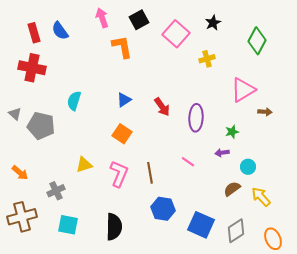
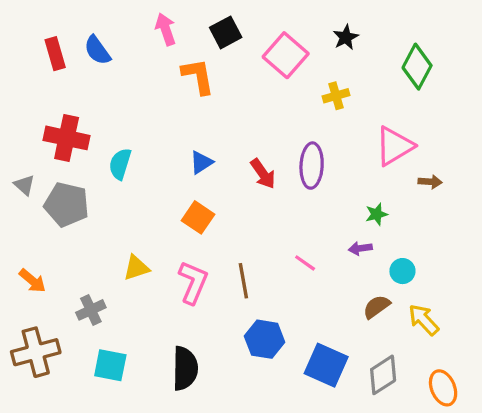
red cross: (32, 68) -> (67, 138), moved
purple ellipse: (196, 118) -> (312, 166), moved

